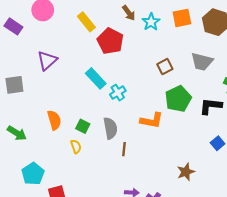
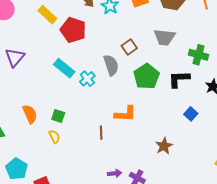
orange L-shape: (152, 120) -> (125, 114), moved
gray semicircle: (110, 128) -> (111, 65), moved

